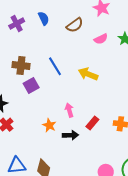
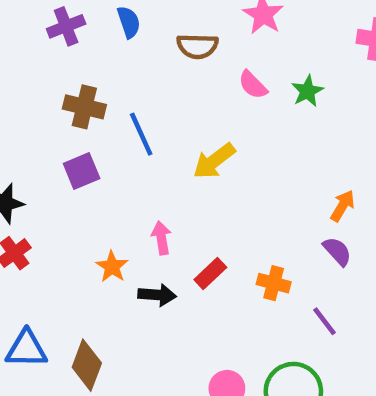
brown semicircle: (75, 25) -> (197, 46), turned 30
pink semicircle: (101, 39) -> (253, 85), turned 64
brown cross: (21, 66) -> (84, 107), moved
yellow arrow: (88, 74) -> (214, 161), turned -66

